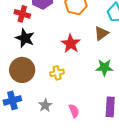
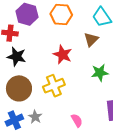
yellow cross: (57, 73) -> (54, 86), size x1.5
gray star: (45, 105) -> (35, 117), moved

